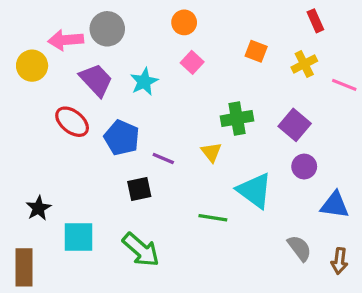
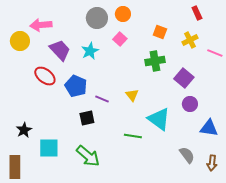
orange circle: (184, 22) -> (123, 14), moved
gray circle: (107, 29) -> (97, 18), moved
green cross: (237, 118) -> (155, 61), moved

